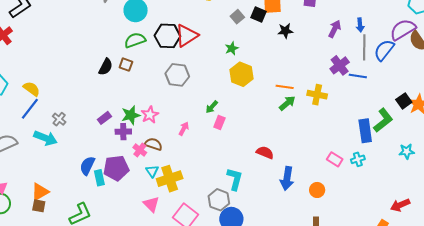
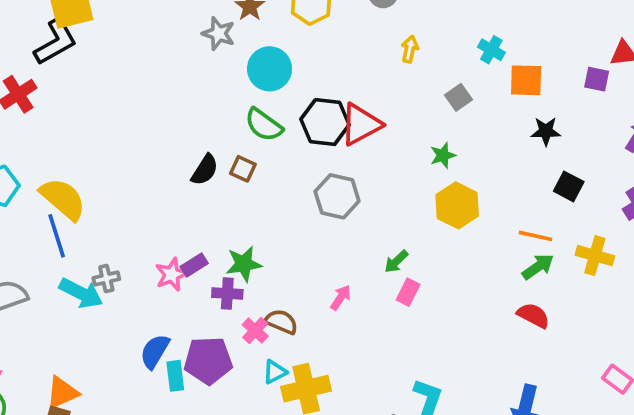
black square: (259, 14) -> (569, 186), moved
green semicircle: (135, 40) -> (264, 125), turned -130
yellow semicircle: (32, 89) -> (63, 199), size x1.5
blue line: (30, 109) -> (57, 236), turned -60
pink star: (150, 115) -> (172, 274), moved
gray cross: (59, 119) -> (106, 278), moved, turned 32
red semicircle: (265, 153) -> (533, 315), moved
cyan triangle: (152, 171) -> (275, 372), turned 32

